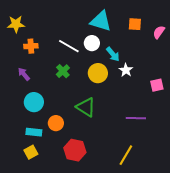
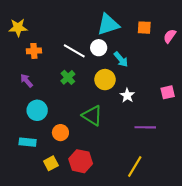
cyan triangle: (101, 21) -> (108, 24), turned -35
white star: (126, 70) -> (127, 95), moved
cyan rectangle: (34, 132) -> (28, 142), moved
yellow square: (31, 152) -> (51, 163), moved

